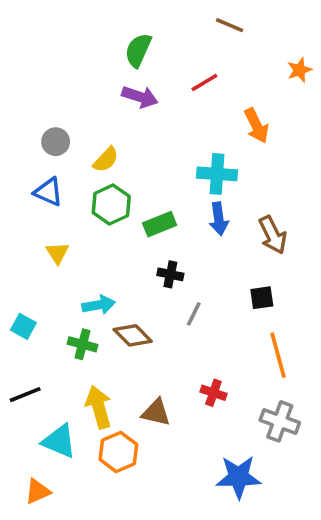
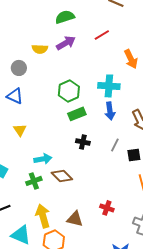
green semicircle: (138, 50) -> (65, 17), turned 48
purple arrow: (140, 97) -> (66, 43), turned -48
yellow semicircle: (106, 160) -> (40, 49), moved, turned 49
green hexagon: (111, 204) -> (69, 91), moved
gray line: (194, 314) -> (115, 145), moved
green cross: (83, 344) -> (34, 181), turned -35

